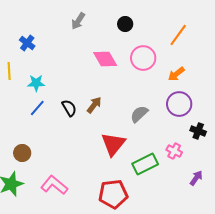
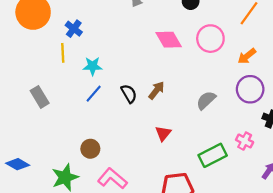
blue cross: (27, 43) -> (74, 29), moved
red triangle: (113, 144) -> (163, 133), moved, size x0.6
brown circle: (22, 153) -> (90, 149), moved

